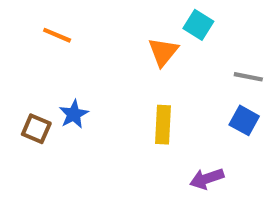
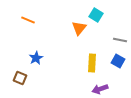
yellow rectangle: (163, 125) -> (92, 63), moved
brown square: (36, 129) -> (20, 78), moved

